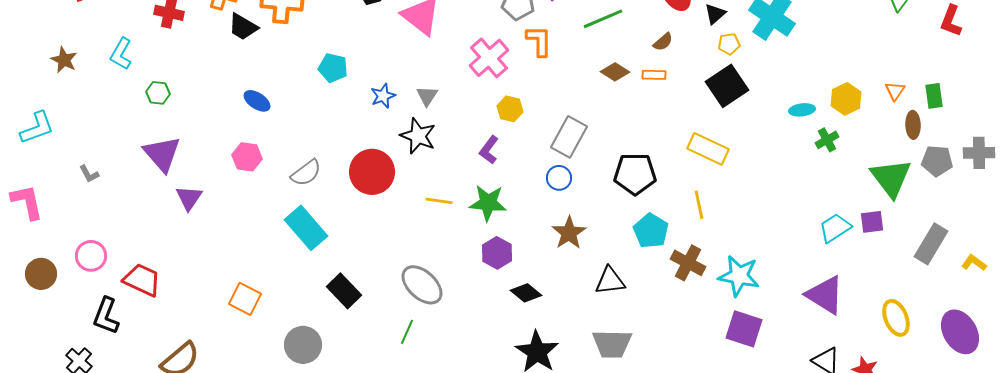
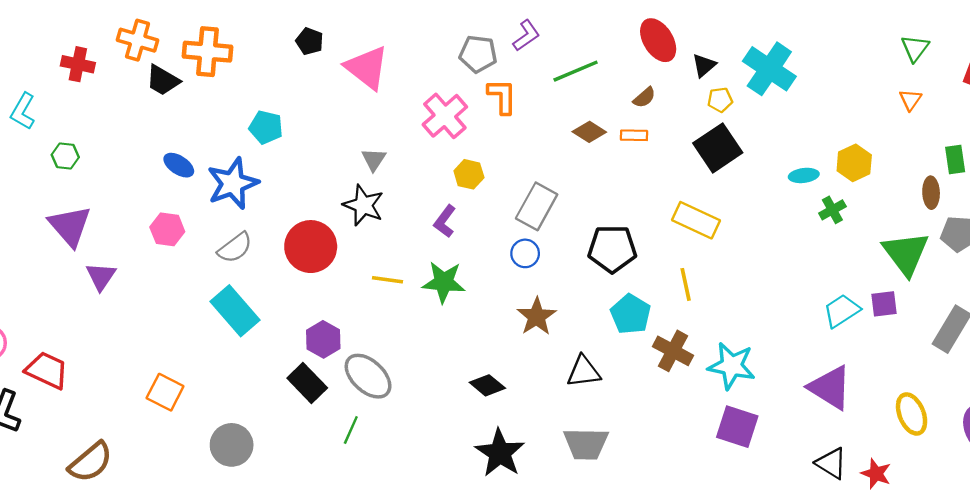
orange triangle: (895, 91) -> (910, 100), moved
blue star: (383, 96) -> (233, 183), moved, size x1.8
purple hexagon: (497, 253) -> (323, 339), moved
black rectangle: (344, 291) -> (307, 383), moved

